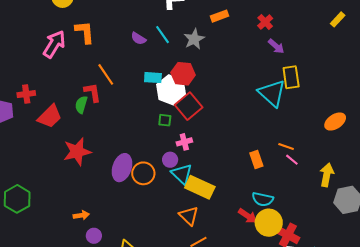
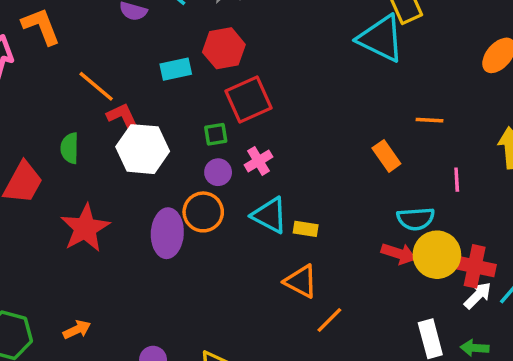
white hexagon: (171, 90) -> (143, 149), moved
red L-shape: (92, 92) -> (124, 118), moved
red square: (189, 106) -> (248, 100), turned 32
purple circle: (170, 160) -> (218, 172), moved
pink line: (292, 160) -> (457, 180), moved, turned 64
orange circle: (143, 173) -> (203, 212), moved
yellow rectangle: (200, 187) -> (306, 229), size x0.5
orange arrow: (81, 215) -> (77, 330), moved

